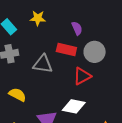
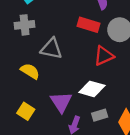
gray triangle: (43, 64) -> (51, 49), moved

